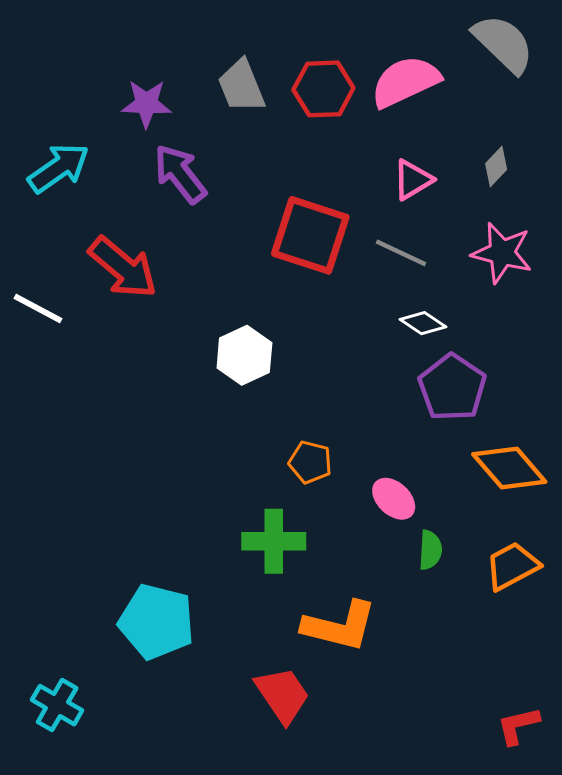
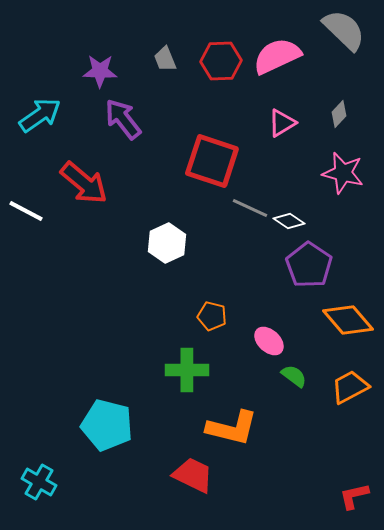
gray trapezoid: (241, 86) -> (165, 59), size x0.7
gray line: (401, 253) -> (250, 208), moved
green semicircle: (430, 550) -> (294, 376), turned -56
red trapezoid: (282, 695) -> (193, 475), turned -30

